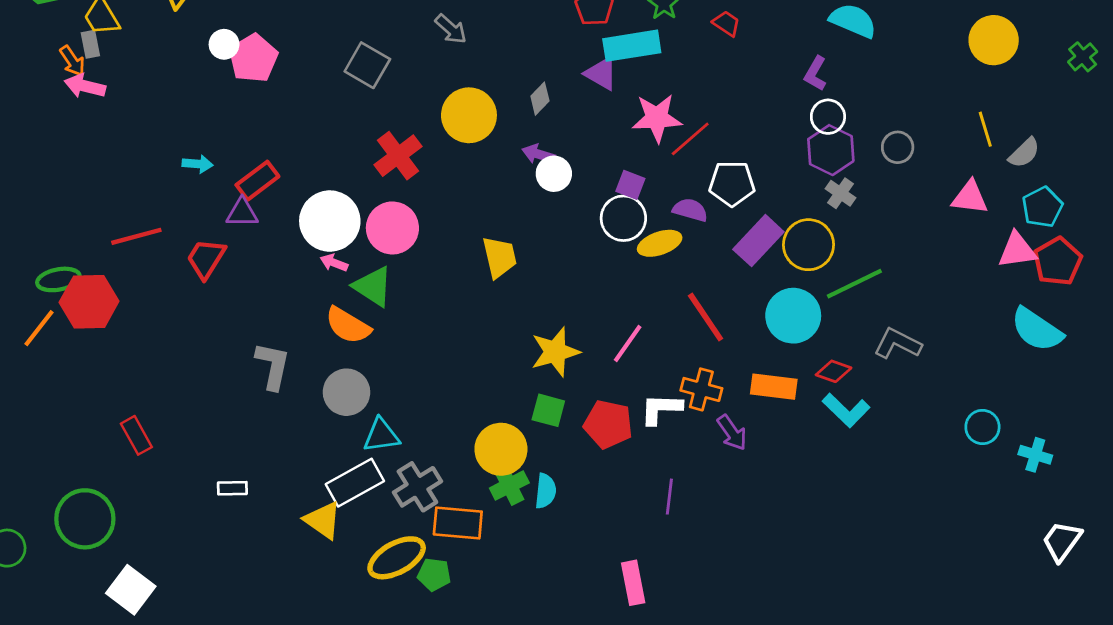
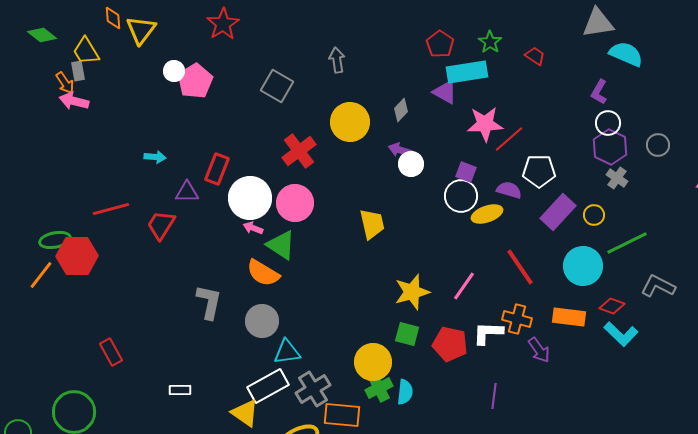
gray arrow: (451, 29) -> (337, 60), turned -140
red rectangle: (257, 181) -> (217, 169), moved, turned -32
yellow circle: (809, 245) -> (594, 215), size x0.6

